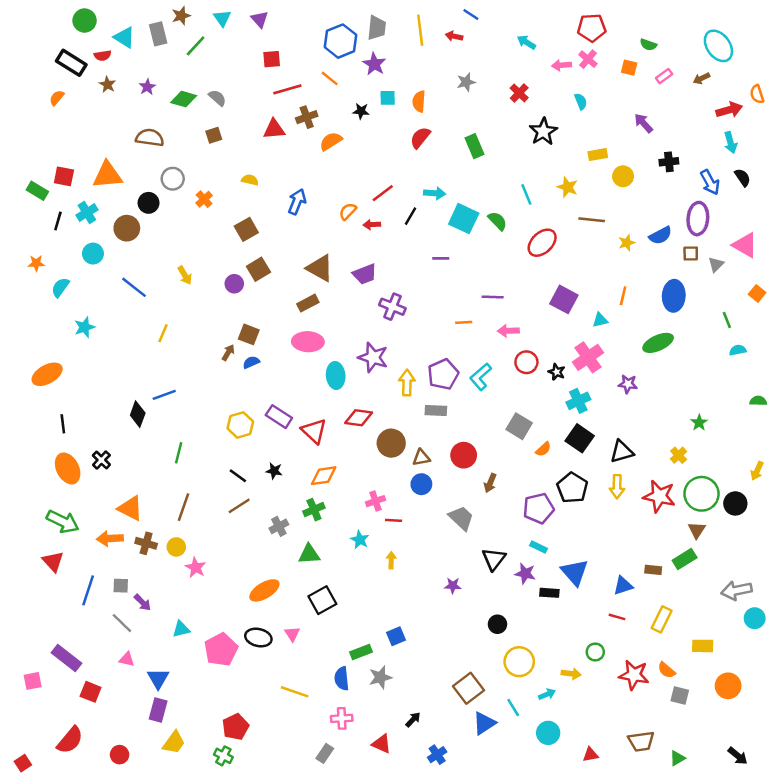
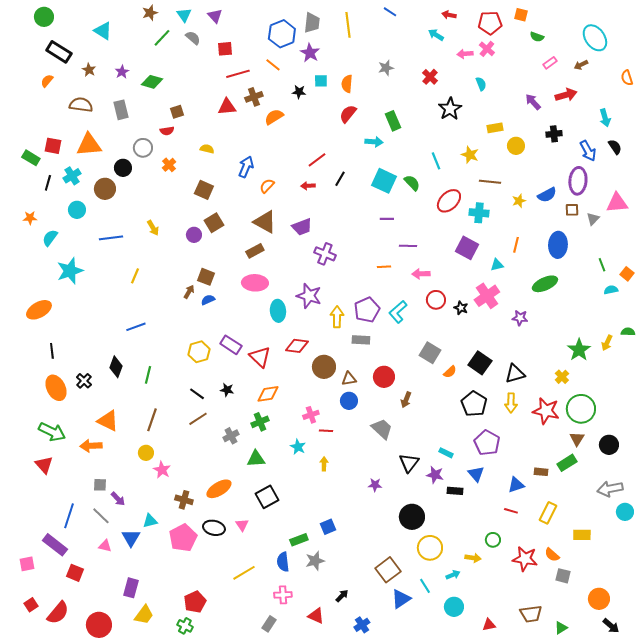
green circle: (85, 21) -> (44, 17), moved
gray rectangle: (158, 34) -> (121, 110), moved
red arrow: (454, 36) -> (449, 15), moved
red semicircle: (103, 56) -> (167, 131), moved
orange square: (629, 68) -> (521, 15), moved
gray semicircle: (217, 98) -> (193, 38), moved
red arrow: (729, 110) -> (566, 95), moved
brown semicircle: (150, 138) -> (81, 105), moved
cyan arrow: (435, 193) -> (374, 142), moved
orange semicircle: (348, 211) -> (267, 186), moved
brown square: (246, 229) -> (204, 190), turned -36
pink triangle: (745, 245) -> (617, 203), turned -35
purple line: (441, 258) -> (387, 219), moved
blue line: (134, 287) -> (111, 238), turned -45
orange square: (757, 293) -> (627, 274), moved
cyan star: (85, 327) -> (70, 271), size x1.5
cyan cross: (578, 401) -> (479, 213), moved, turned 30
black diamond: (138, 414) -> (116, 367), moved
green star: (699, 423) -> (579, 350), size x1.6
yellow arrow: (757, 471) -> (607, 343), moved
black circle: (735, 503) -> (609, 445), moved
purple pentagon: (539, 508) -> (487, 443), moved, turned -30
brown cross: (146, 543) -> (184, 500), moved
blue triangle: (575, 572) -> (476, 474), size x0.7
blue line: (88, 590) -> (69, 516), moved
black circle: (497, 624) -> (412, 517), size x1.6
blue triangle: (158, 679) -> (131, 538), moved
orange circle: (728, 686) -> (599, 599), moved
yellow line: (295, 692) -> (244, 573), turned -50
red circle: (120, 755) -> (99, 625), size x1.6
red square: (23, 763) -> (31, 605), moved

